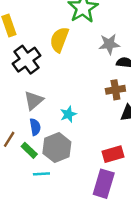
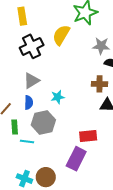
green rectangle: (29, 150) -> (15, 127), moved, turned 32

